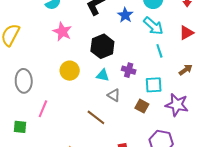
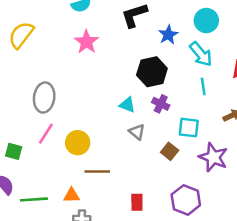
black hexagon: (102, 46) -> (152, 72), moved
yellow circle: (70, 71) -> (78, 143), moved
gray ellipse: (24, 81) -> (44, 98), moved
brown line: (96, 117) -> (97, 171), moved, turned -48

